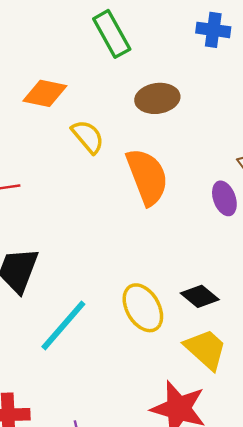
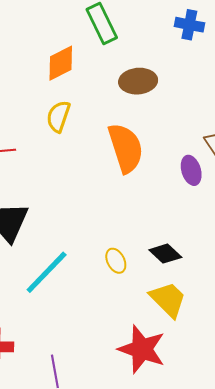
orange diamond: (45, 93) -> (61, 63), moved, turned -42
yellow semicircle: (88, 137) -> (58, 116), moved, turned -124
yellow ellipse: (143, 308) -> (116, 261), size x0.6

